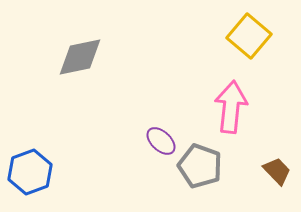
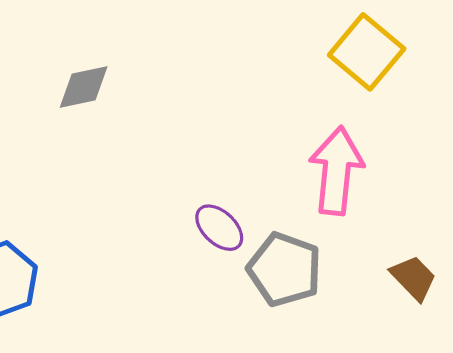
gray diamond: (80, 57) -> (84, 87), size x0.7

